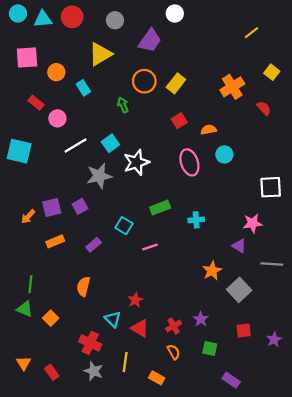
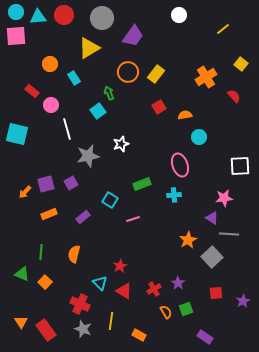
white circle: (175, 13) -> (179, 15), moved
gray circle: (115, 20) -> (102, 18), size x1.5
pink square: (27, 57) -> (16, 36), moved
cyan square: (110, 143) -> (98, 111), moved
white line: (75, 145) -> (67, 129), turned -75
white star: (136, 162) -> (121, 144), size x0.7
pink ellipse: (189, 162) -> (180, 165), moved
gray line: (272, 264) -> (229, 234), moved
green line: (30, 284) -> (41, 252), moved
green square: (210, 349) -> (186, 309), turned -32
orange semicircle: (174, 352) -> (166, 312), moved
red rectangle: (52, 372) -> (46, 330), size x1.5

